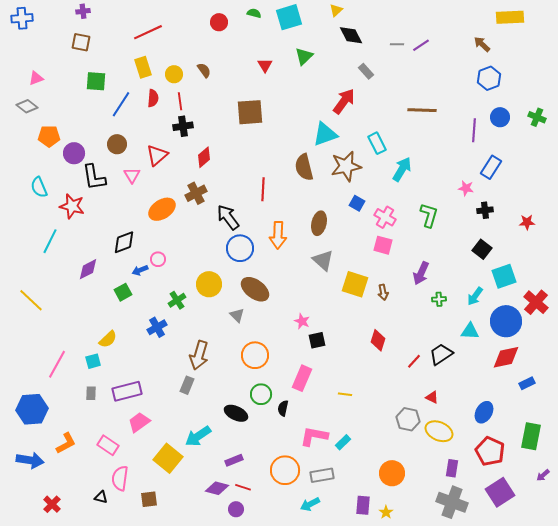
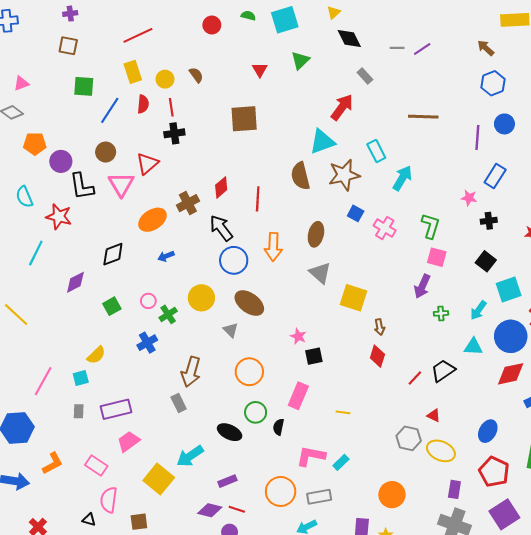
red diamond: (204, 157) -> (221, 187), moved
pink triangle: (132, 175) -> (121, 184), size x1.5
pink square: (383, 245) -> (437, 257), moved
pink circle: (158, 259) -> (148, 301), moved
blue arrow: (140, 270) -> (166, 256), moved
brown arrow: (383, 292) -> (379, 327), moved
gray rectangle: (187, 385) -> (179, 403), turned -48

